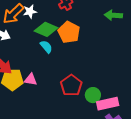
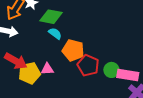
orange pentagon: (69, 32) -> (73, 50), moved
pink rectangle: (108, 104) -> (128, 75), turned 35

